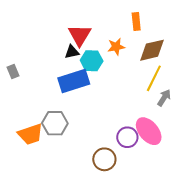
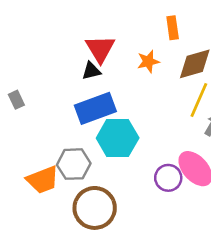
cyan hexagon: (92, 61) -> (118, 138), moved, size x1.4
brown circle: (104, 159) -> (95, 208), moved, size x1.4

